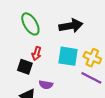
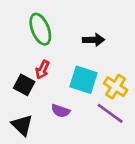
black arrow: (71, 26) -> (94, 40), size x0.7
purple semicircle: (46, 85) -> (61, 111), moved

